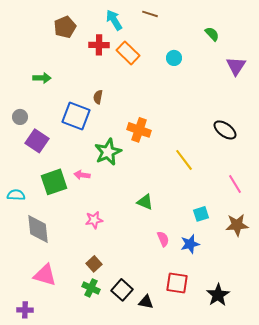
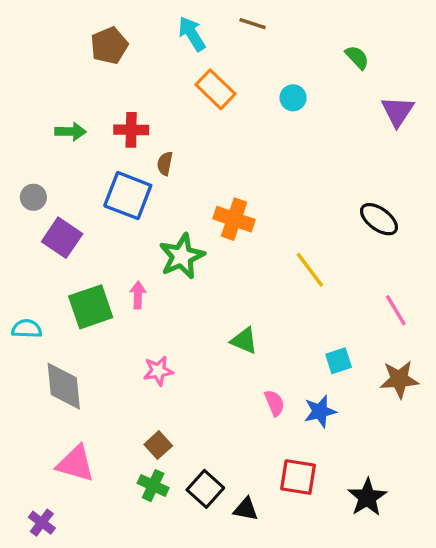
red cross: (99, 45) -> (131, 130), moved
pink arrow: (82, 175) -> (138, 295), turned 84
purple cross: (25, 310) -> (42, 523), turned 35

